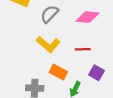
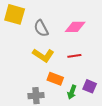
gray semicircle: (49, 14) -> (41, 28), turned -66
purple square: (97, 73) -> (90, 86), moved

